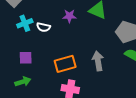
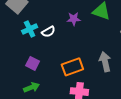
white semicircle: (43, 27) -> (48, 32), turned -40
purple square: (26, 58) -> (33, 63), turned 32

